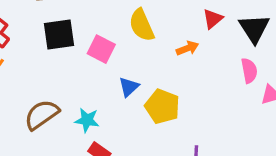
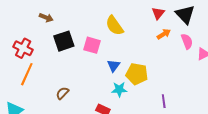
orange arrow: (187, 48) -> (164, 34), moved
brown semicircle: (42, 115) -> (62, 93), size x0.6
cyan star: (87, 120) -> (119, 89), moved

